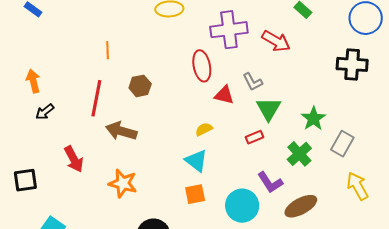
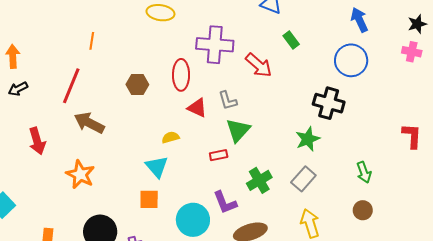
brown hexagon: (140, 86) -> (137, 84), moved
green star: (313, 119) -> (308, 139), moved

